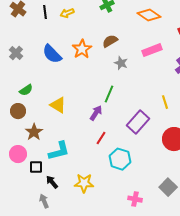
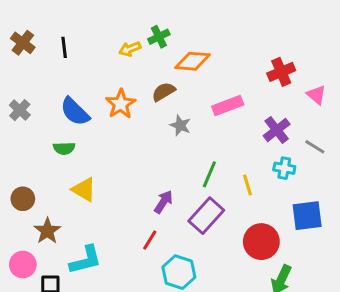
yellow arrow: (67, 13) -> (130, 49), moved
orange diamond: (149, 15) -> (193, 61), moved, turned -30
green semicircle: (26, 90) -> (64, 148), moved, turned 32
green line: (109, 94) -> (209, 174), moved
purple arrow: (96, 113) -> (163, 202), moved

